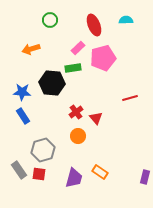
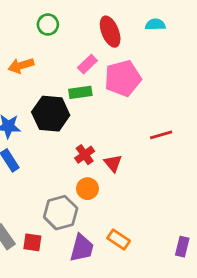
gray hexagon: (43, 150) -> (61, 213), moved

